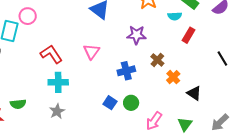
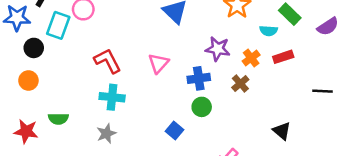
red rectangle: (189, 35) -> (283, 57), turned 35
black line: (222, 58) -> (322, 91), turned -63
blue cross: (126, 71) -> (199, 78), moved
orange cross: (173, 77) -> (251, 58), moved
green circle: (131, 103) -> (202, 107), moved

